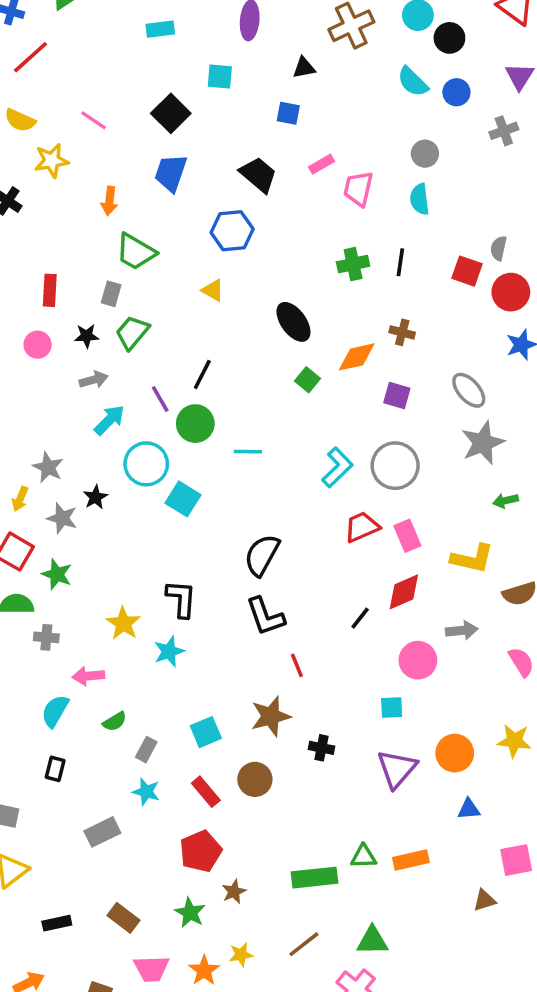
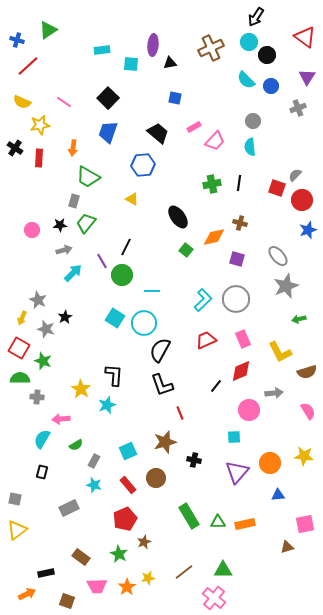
black triangle: (304, 68) -> (170, 63), moved
cyan square: (220, 76) -> (131, 64), moved
pink trapezoid: (358, 189) -> (215, 141), turned -150
gray semicircle: (499, 248) -> (295, 175), turned 32
red rectangle: (50, 290) -> (39, 158), moved
cyan circle: (146, 464) -> (144, 323), moved
red trapezoid: (362, 527) -> (206, 340), moved
yellow L-shape: (472, 559) -> (280, 352), turned 50
green rectangle: (314, 878) -> (189, 516), moved, turned 65
black rectangle: (57, 923) -> (46, 573), moved

